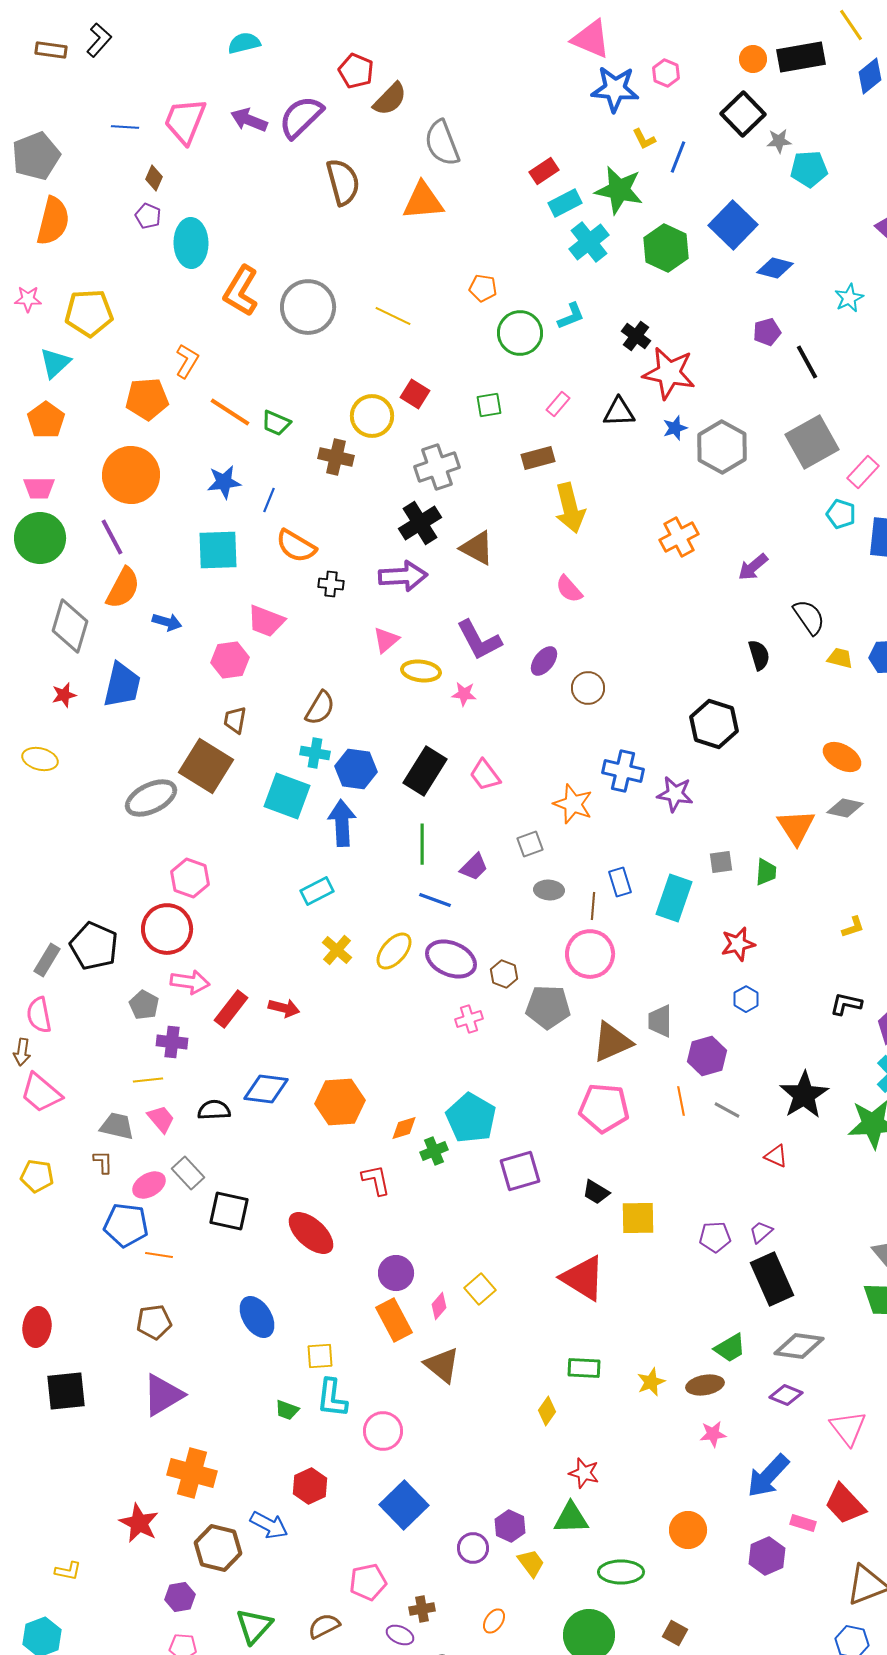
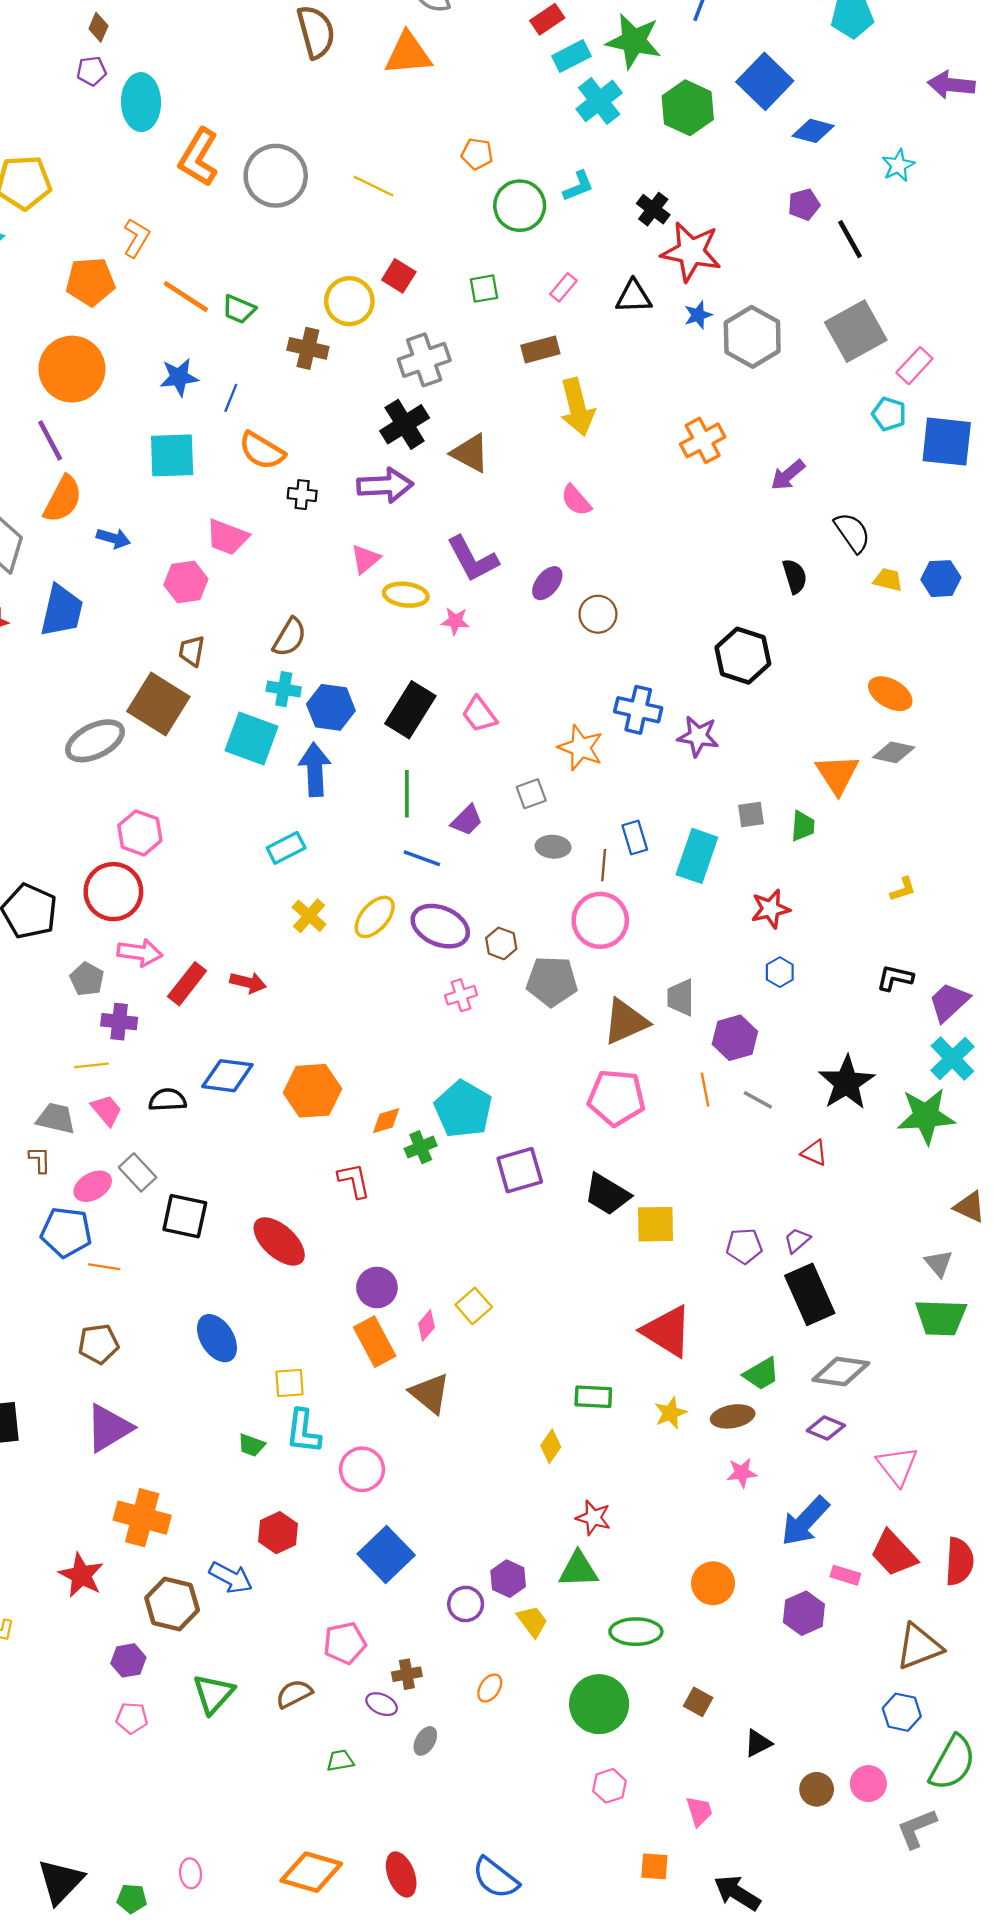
purple pentagon: (148, 216) -> (92, 71), turned -30
black trapezoid: (596, 1192) -> (607, 1194), size x1.5
red triangle: (583, 1278) -> (667, 1331), moved

